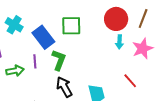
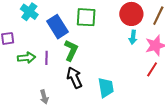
purple line: (35, 61) -> (47, 58), moved
red line: (130, 81) -> (152, 69), moved, turned 70

